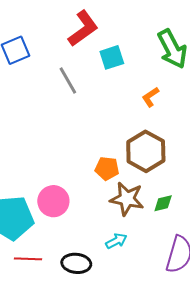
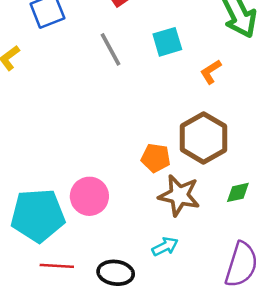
cyan square: (112, 57) -> (167, 42), moved
green diamond: (163, 203) -> (238, 192), moved

